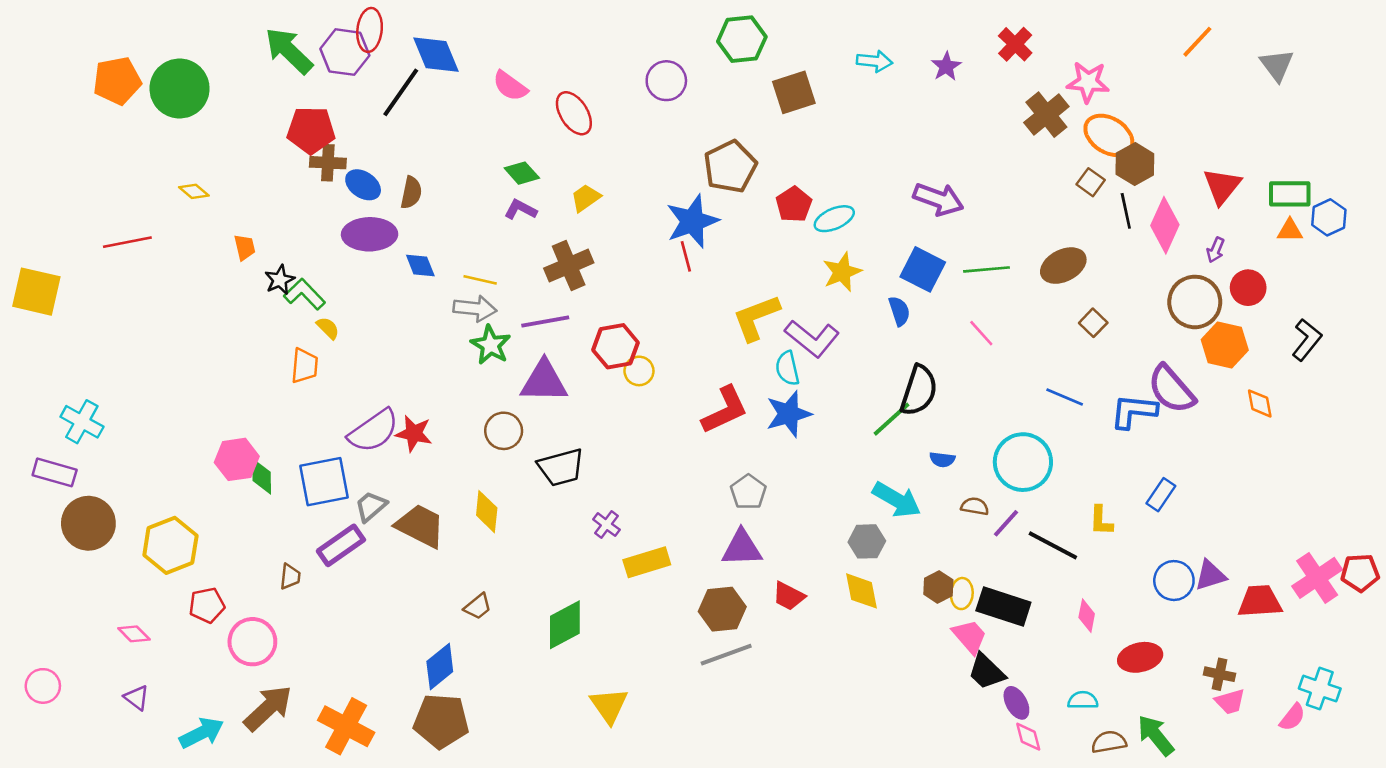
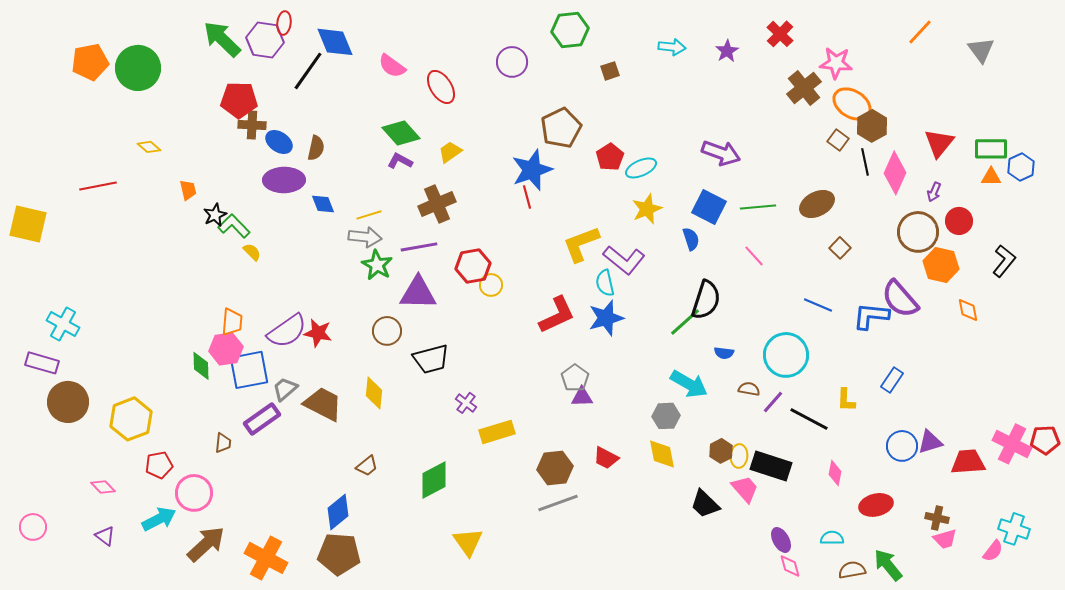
red ellipse: (370, 30) -> (284, 23), size x0.7
brown square: (794, 92) -> (610, 71), size x0.6
green diamond: (522, 173) -> (401, 133), size x1.4
yellow line: (480, 280) -> (369, 215), turned -30
orange trapezoid: (304, 366) -> (232, 322), moved
pink hexagon: (237, 459) -> (226, 349), moved
purple triangle: (742, 548) -> (582, 397), moved, size x0.7
pink cross: (1317, 578) -> (1012, 444), turned -30
black trapezoid: (987, 672) -> (705, 504), moved
cyan arrow: (202, 733) -> (159, 519), moved

